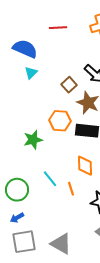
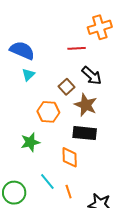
red line: (58, 28) -> (77, 48), moved
orange hexagon: (60, 121) -> (48, 112), moved
orange diamond: (85, 166) -> (70, 157), moved

